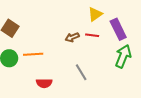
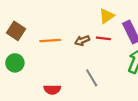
orange line: (33, 54) -> (50, 41), moved

